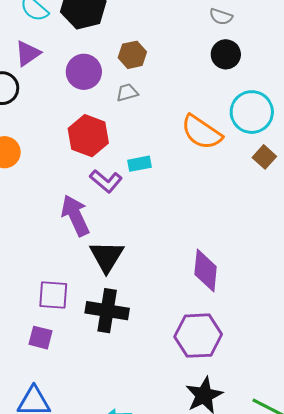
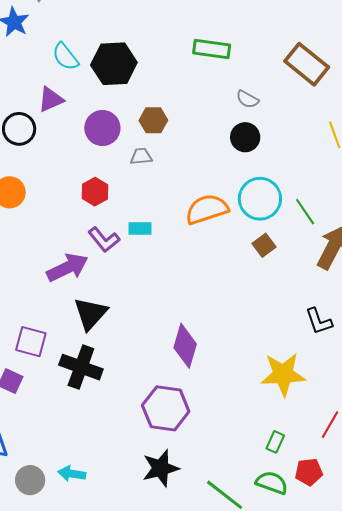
orange semicircle: (202, 132) -> (207, 209), turned 117
red hexagon: (88, 136) -> (95, 192), size x0.7
purple arrow: (75, 215) -> (67, 268), turned 78

